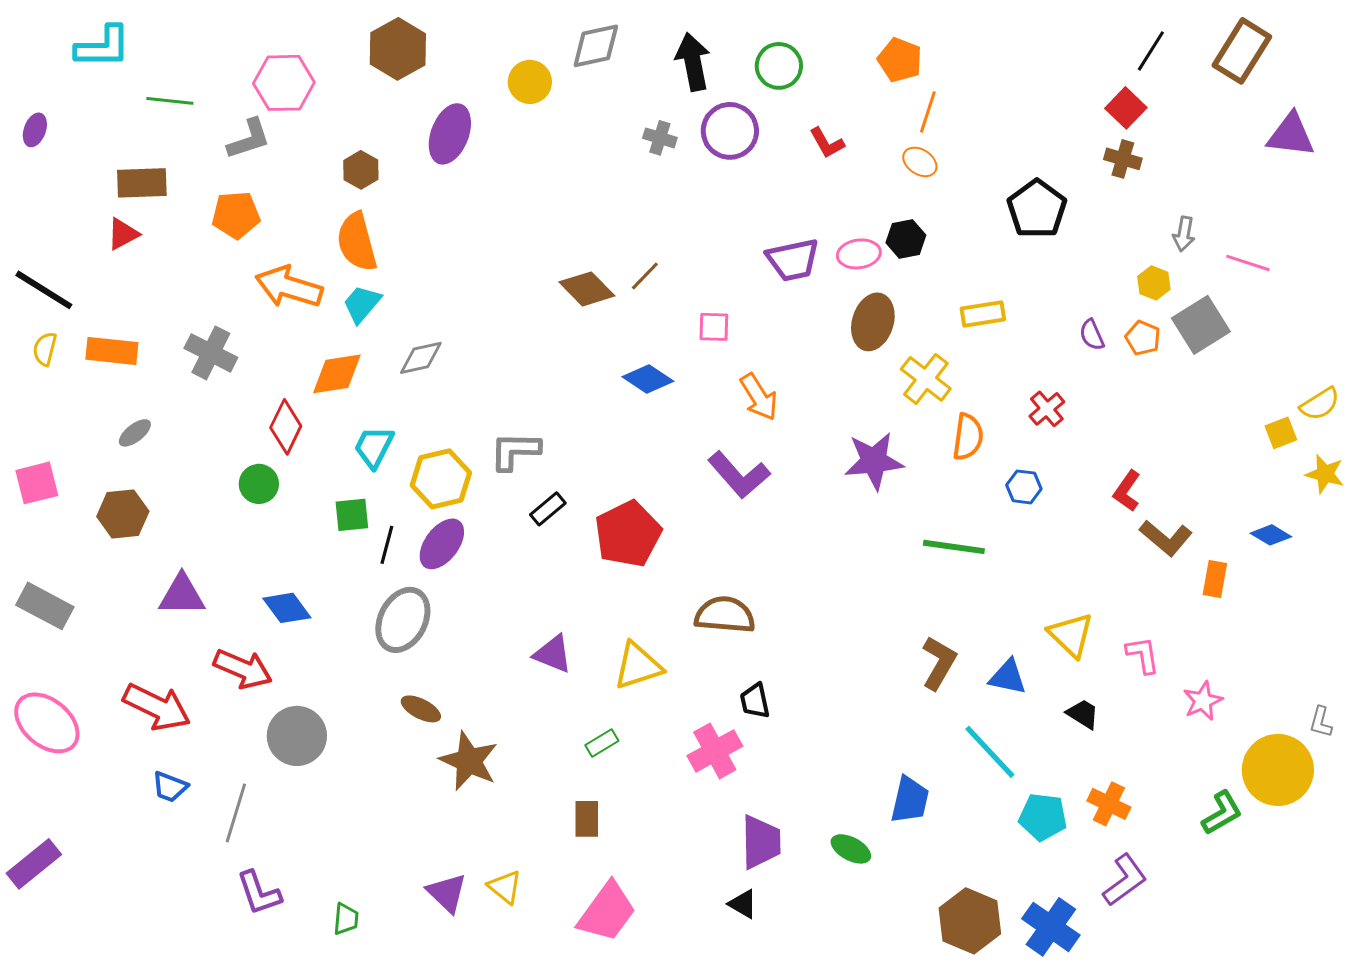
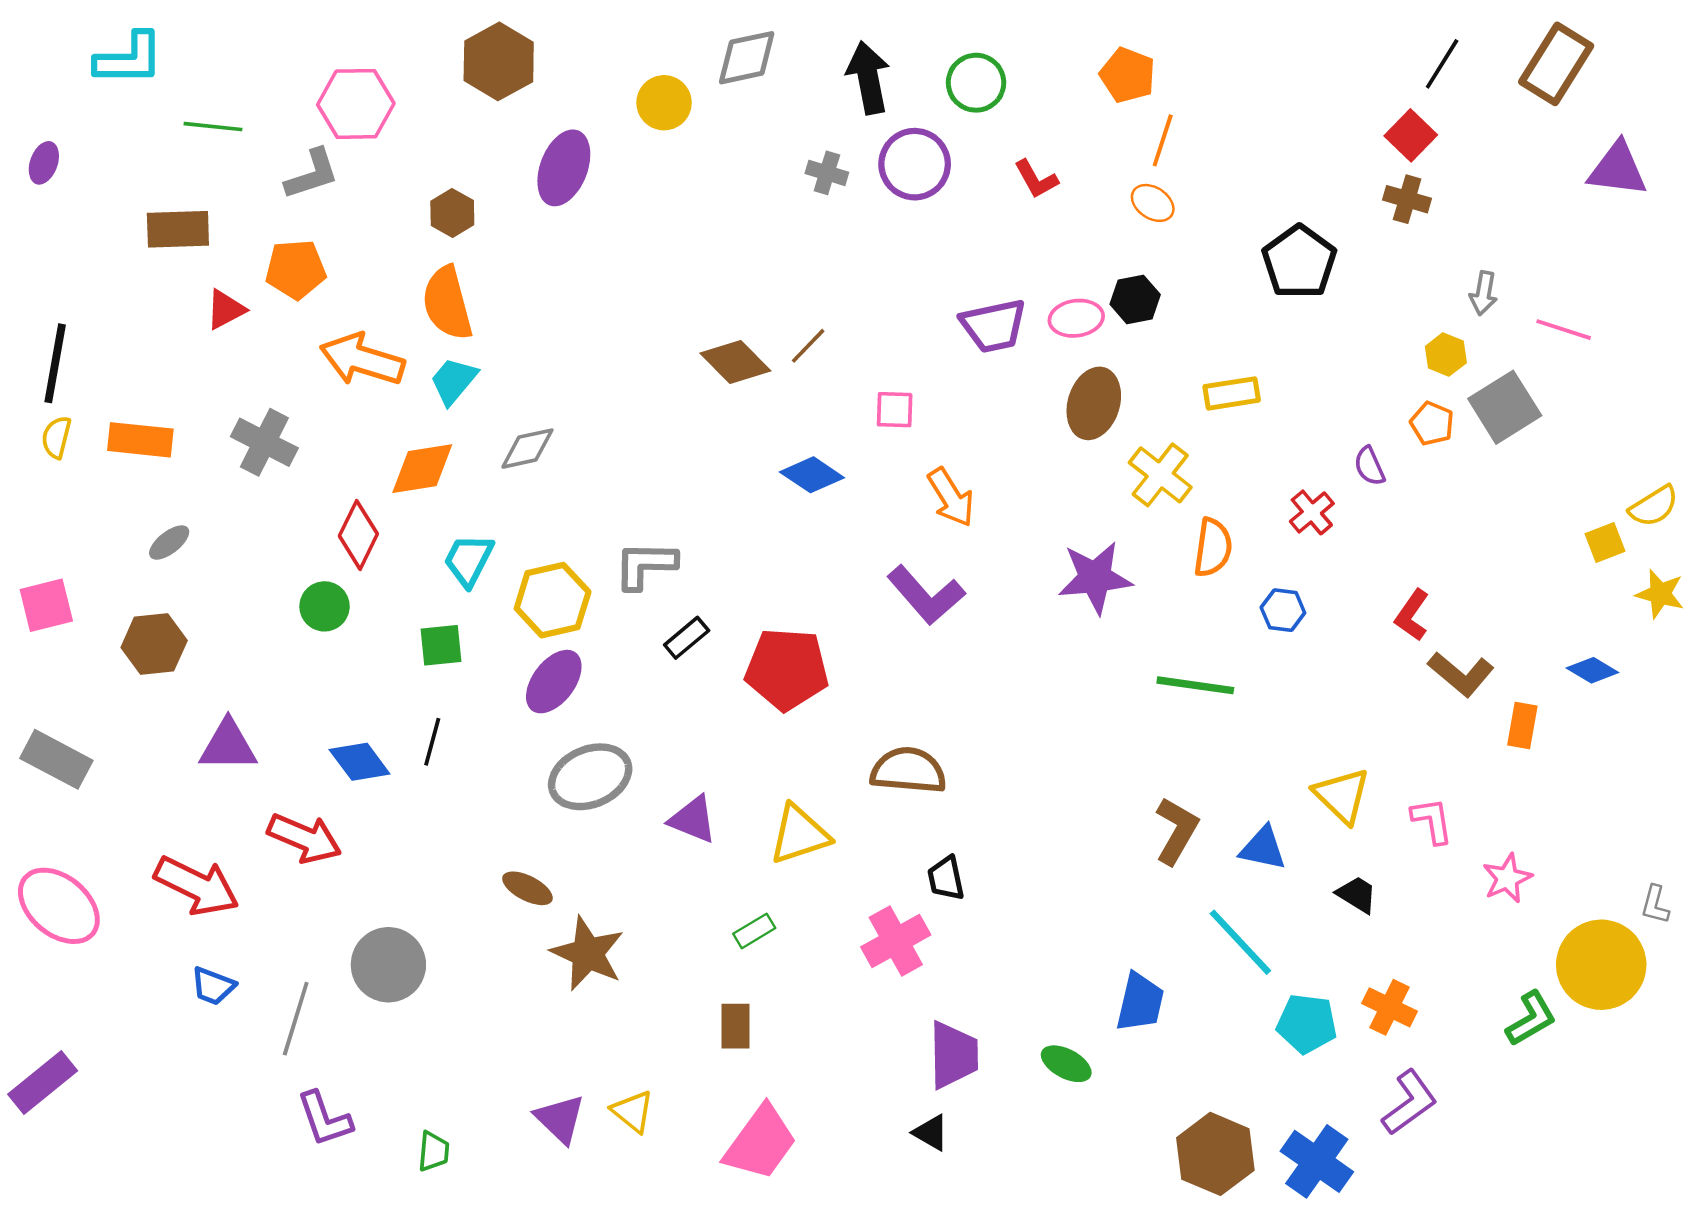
red triangle: (123, 234) -> (226, 309), moved
black line: (44, 290) -> (55, 363), turned 68
purple semicircle: (1092, 335) -> (1369, 466), moved
red pentagon: (628, 534) -> (787, 669), turned 30
black line: (387, 545) -> (432, 742), moved
gray ellipse: (403, 620) -> (590, 777), moved, turned 40
gray circle: (297, 736) -> (388, 965), moved

